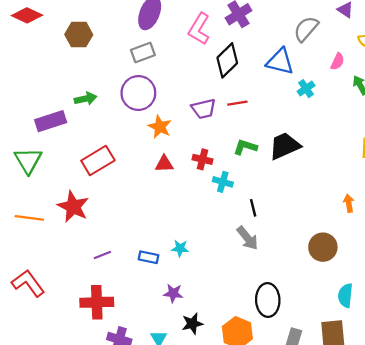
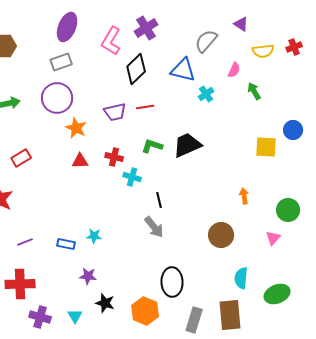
red rectangle: (98, 161) -> (21, 158), size x0.7
black star: (192, 324) -> (105, 303), turned 30

